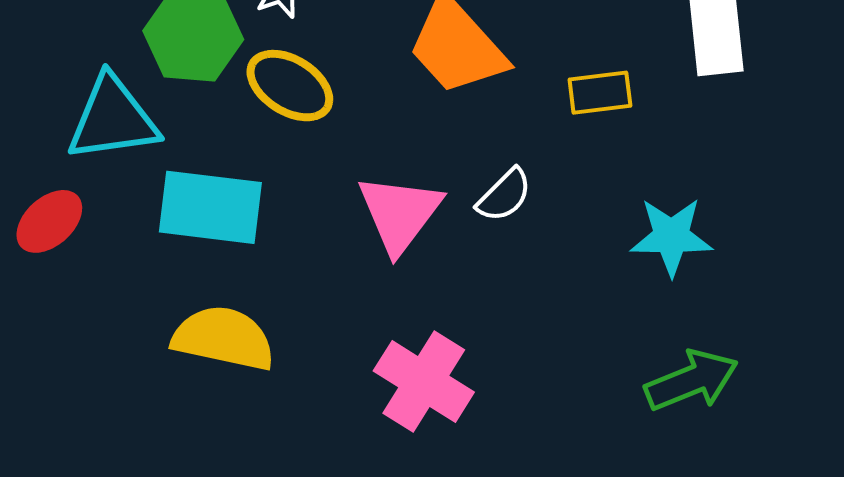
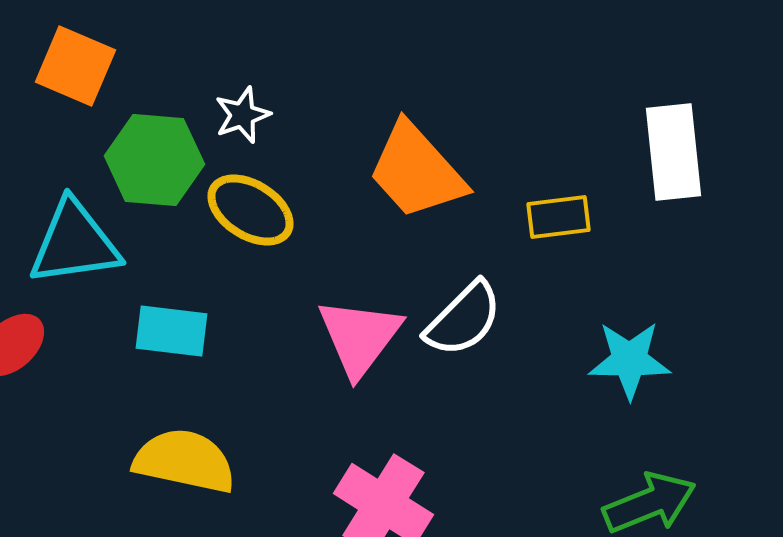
white semicircle: (504, 195) -> (463, 319), size x1.4
cyan rectangle: (210, 207) -> (171, 331), size x0.7

